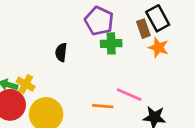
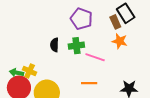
green cross: (111, 43) -> (76, 46), moved
orange star: (158, 48) -> (120, 41), moved
pink line: (129, 95) -> (95, 57), moved

